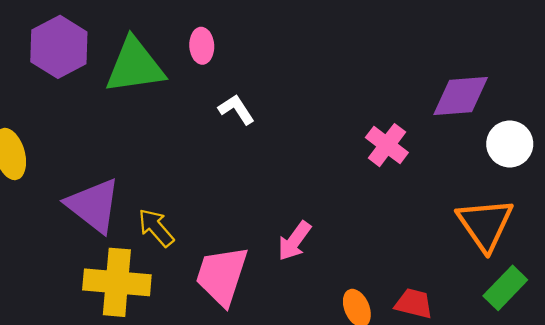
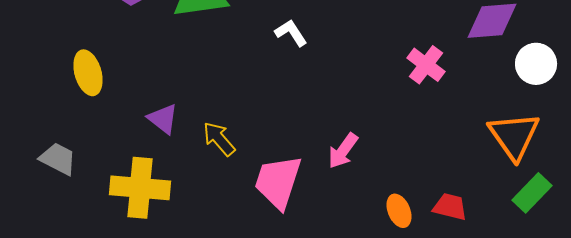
purple triangle: (93, 205) -> (163, 119), size x0.6
yellow cross: (117, 282) -> (140, 188), moved

